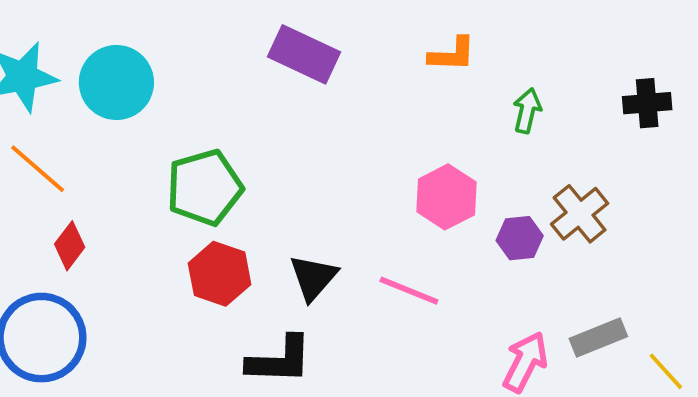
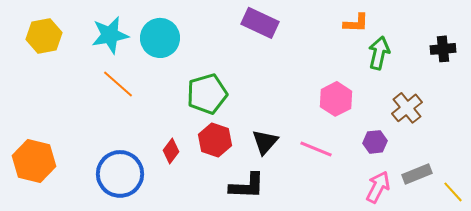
orange L-shape: (452, 54) -> (356, 23), moved
green arrow: (527, 111) -> (379, 53), size x1.4
purple hexagon: (520, 238) -> (375, 142), moved
red diamond: (70, 246) -> (171, 151), moved

